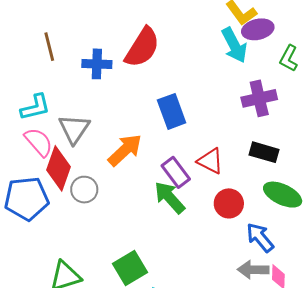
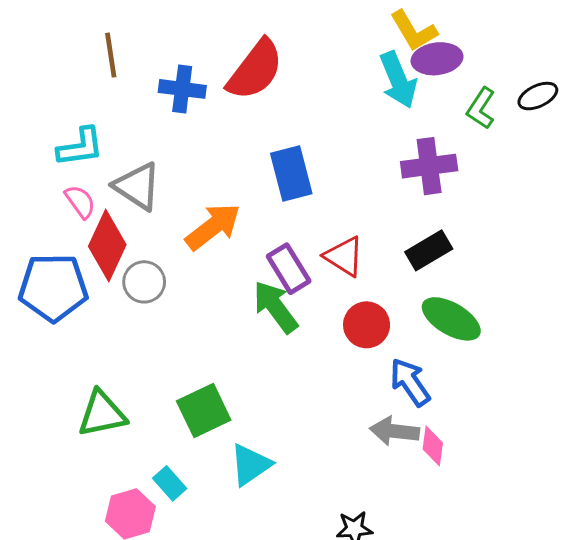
gray triangle: (74, 129) -> (137, 186), turned -36
pink semicircle: (39, 142) -> (80, 202), size x0.7
black rectangle: (264, 152) -> (429, 250), turned -52

